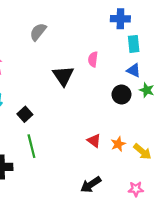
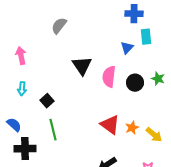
pink semicircle: (93, 59) -> (109, 77), moved, size x1.5
blue triangle: (134, 70) -> (127, 48), moved, turned 48
red triangle: (94, 141) -> (110, 125), size x1.5

